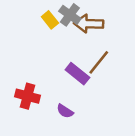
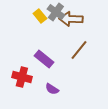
purple rectangle: (77, 74) -> (44, 59), moved

